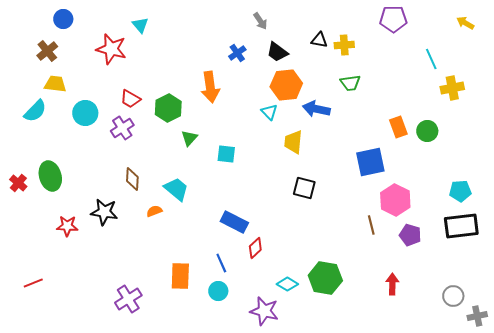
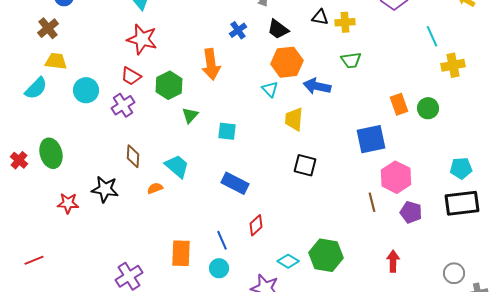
red star: (111, 49) -> (142, 39), moved
blue rectangle: (234, 222) -> (235, 183), moved

